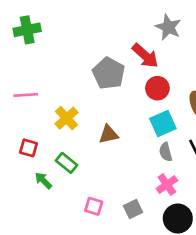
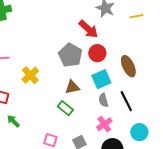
gray pentagon: (109, 73) -> (70, 55), moved
brown triangle: (109, 134) -> (72, 87), moved
green rectangle: (66, 163) -> (65, 108), moved

